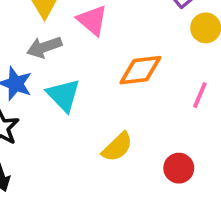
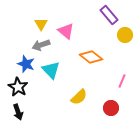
orange diamond: (140, 70) -> (91, 57), turned 45
pink line: (200, 95) -> (122, 81), moved

